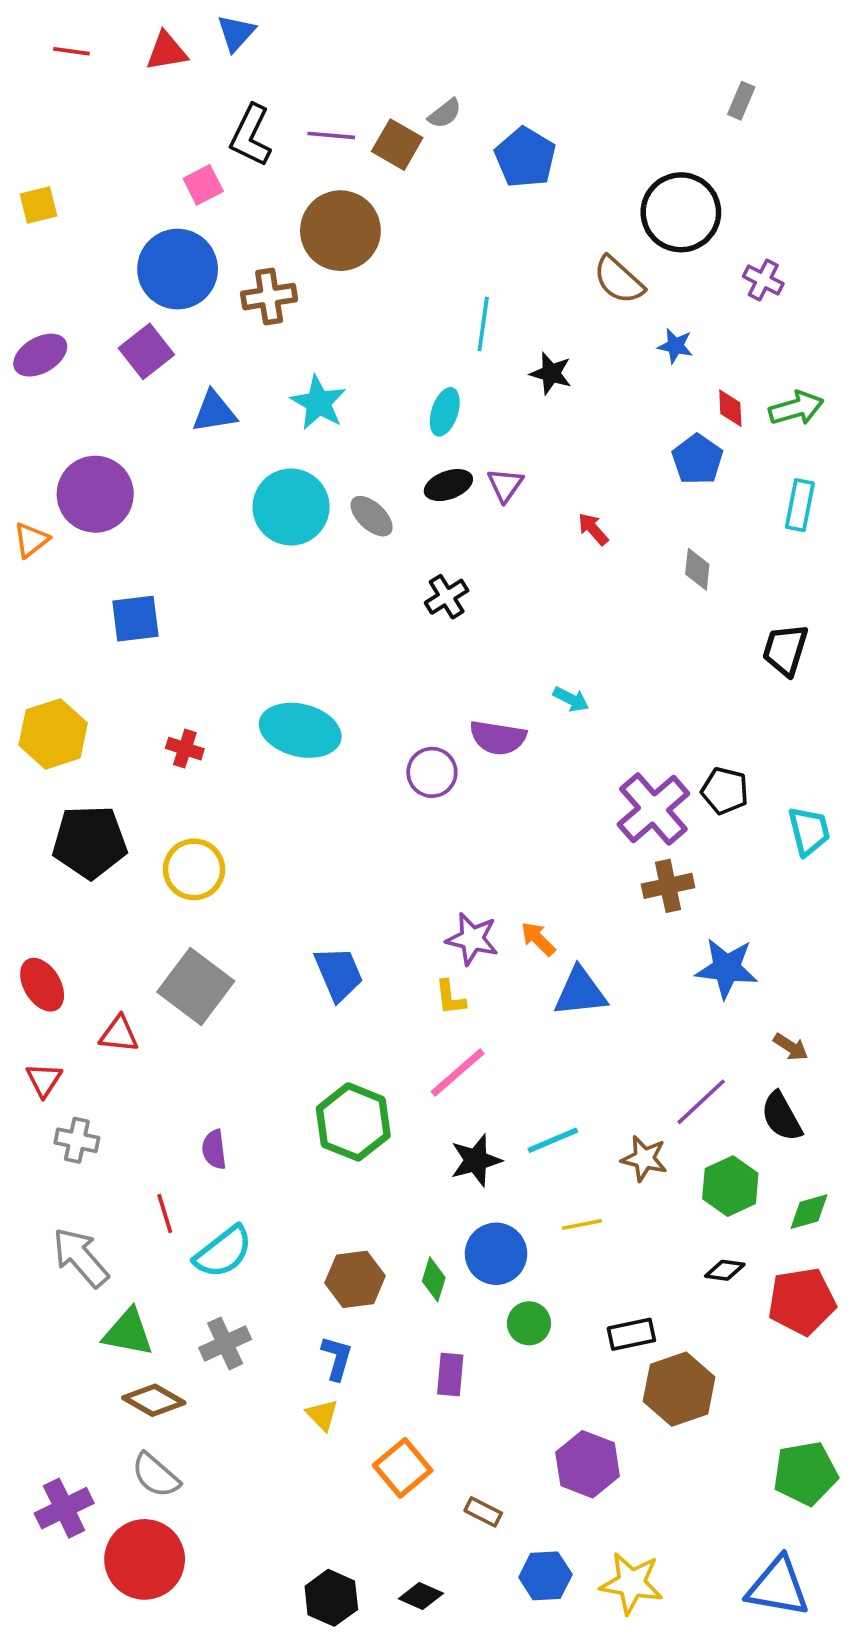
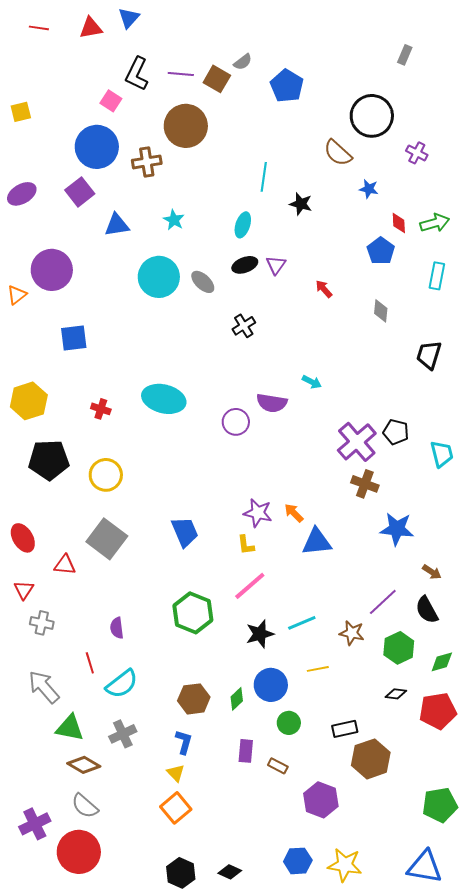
pink square: (203, 185) -> (111, 101), turned -30
cyan star: (318, 403) -> (174, 220), size x0.7
brown cross: (668, 886) -> (365, 484), turned 32
green diamond: (434, 1279) -> (237, 699), turned 30
orange square: (403, 1468) -> (176, 808), moved
brown rectangle: (483, 1512) -> (278, 766), moved

